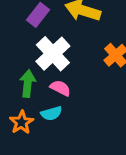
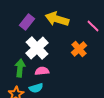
pink semicircle: (60, 88) -> (42, 71), turned -32

